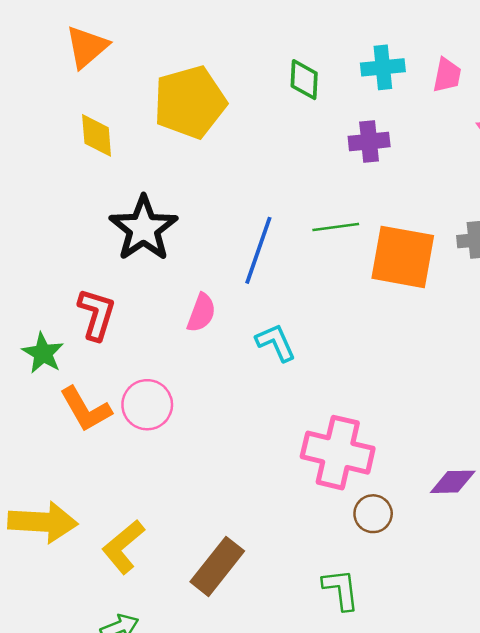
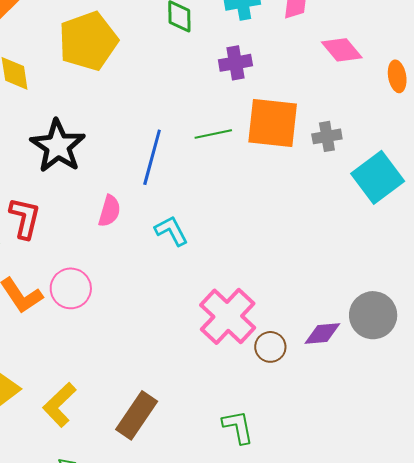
orange square: (403, 257) -> (273, 123), moved
pink cross: (338, 453) -> (228, 316), turned 34
brown circle: (373, 514) -> (270, 347), moved

